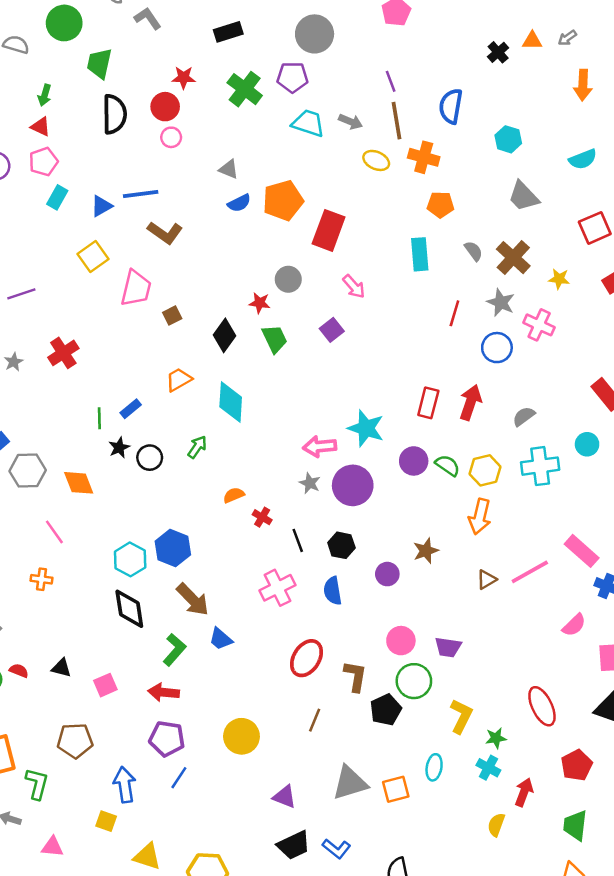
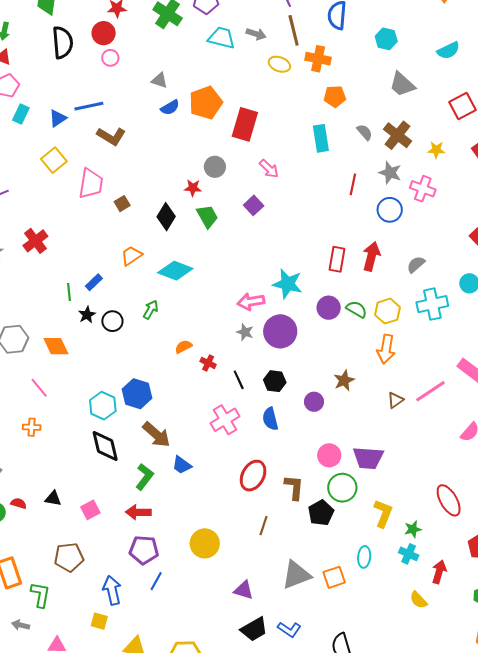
cyan diamond: (231, 402) -> (175, 271), turned -68
purple trapezoid: (448, 647) -> (368, 458), size x1.4
yellow semicircle: (496, 825) -> (418, 600), turned -60

